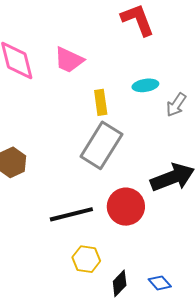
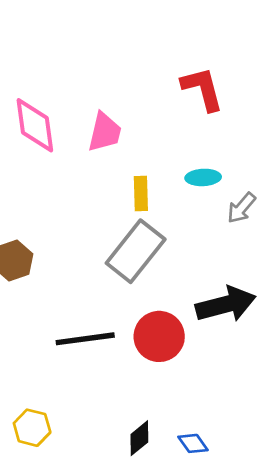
pink trapezoid: (69, 60) -> (105, 132), turned -108
yellow hexagon: (86, 259) -> (32, 428), moved

